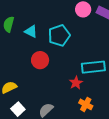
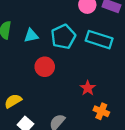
cyan triangle: (31, 31) -> (31, 36), turned -32
cyan rectangle: (93, 67) -> (99, 40), moved, turned 30

